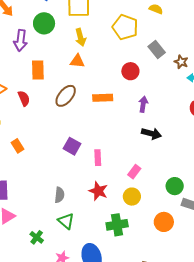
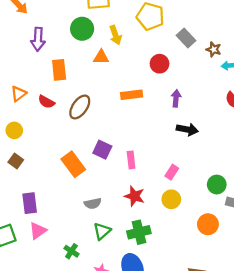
green circle: (44, 23) -> (82, 29), moved
yellow arrow: (80, 37) -> (115, 35), moved
brown ellipse: (66, 96) -> (80, 107), moved
red semicircle: (24, 98) -> (46, 102), turned 147
orange rectangle: (18, 146) -> (73, 164), moved, size x1.6
gray semicircle: (59, 195) -> (93, 203), turned 77
green triangle: (66, 221) -> (102, 231), turned 42
green cross: (117, 225) -> (139, 232), moved

